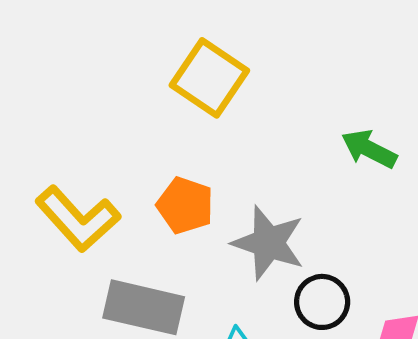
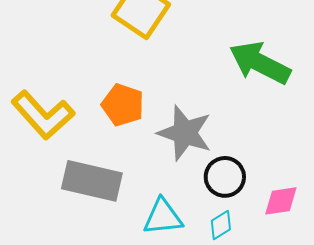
green arrow: (369, 149) -> (260, 63), size x1.5

